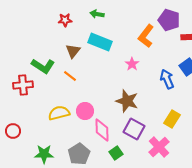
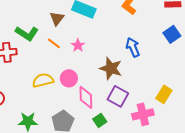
pink star: (132, 64) -> (78, 45), moved
blue arrow: (167, 79) -> (133, 47), moved
yellow rectangle: (172, 119) -> (164, 94), moved
pink cross: (159, 147) -> (143, 114), turned 30

